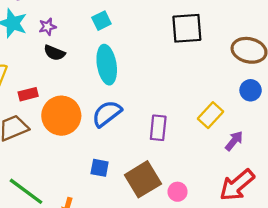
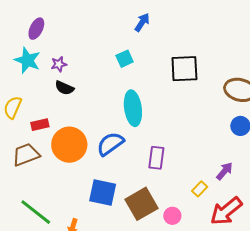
cyan square: (101, 21) -> (125, 59), moved
cyan ellipse: (107, 65) -> (133, 108), moved
yellow rectangle: (211, 115) -> (200, 189), moved, size x0.7
blue square: (100, 168) -> (103, 192), size x1.6

